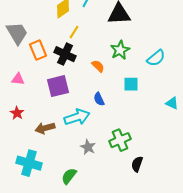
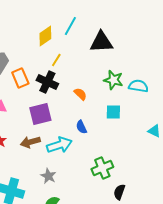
green star: (120, 50) -> (113, 80), moved, turned -30
cyan semicircle: (156, 58) -> (138, 86), turned -132
brown arrow: (45, 128) -> (30, 142), moved
gray star: (88, 147) -> (48, 176), moved

